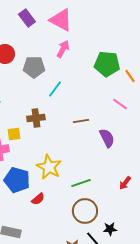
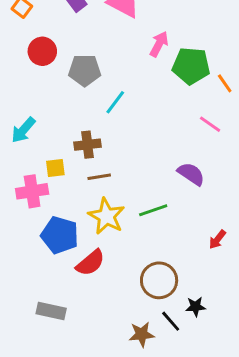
pink arrow: (63, 49) -> (159, 44), moved
brown line: (81, 121) -> (99, 177), moved
purple semicircle: (107, 138) -> (191, 174), turned -30
green line: (81, 183) -> (153, 210), moved
red semicircle: (38, 199) -> (90, 263), size x1.5

